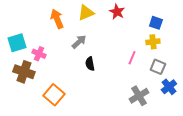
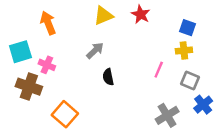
orange arrow: (57, 19) -> (48, 23), moved

